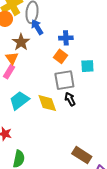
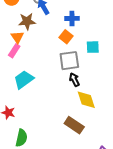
brown star: (21, 42) -> (27, 21), turned 30
yellow diamond: (47, 103) -> (86, 100), moved
brown rectangle: (82, 155) -> (74, 125), moved

